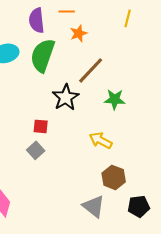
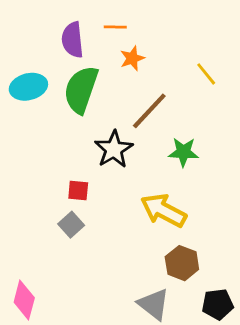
yellow line: (128, 18) -> (206, 74), moved, turned -54
yellow arrow: (101, 140) -> (164, 210), size x1.4

